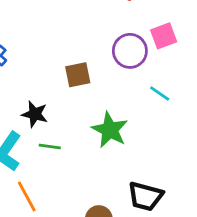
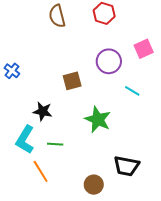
pink square: (164, 36) -> (144, 49), moved
green line: (50, 146) -> (55, 144), moved

